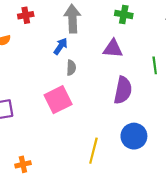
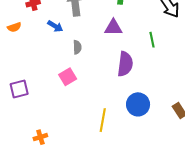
blue arrow: (61, 46) -> (55, 26), moved, turned 91
pink square: (58, 100) -> (68, 77), size x0.7

